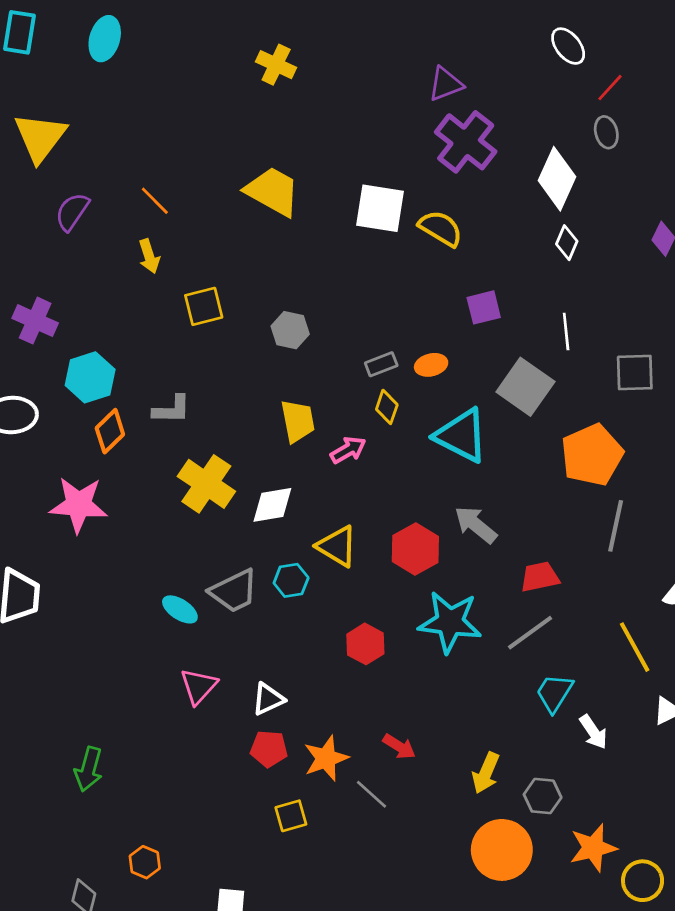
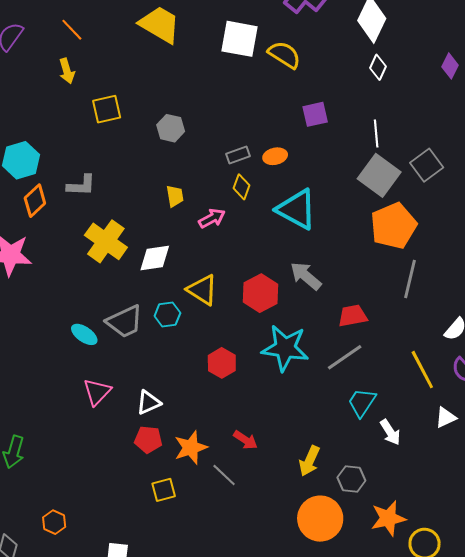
gray square: (635, 373) -> (427, 165), turned -36
gray square: (525, 387) -> (379, 175), moved
yellow trapezoid: (298, 421) -> (175, 196), size x0.7

